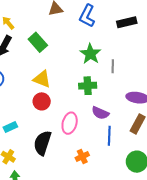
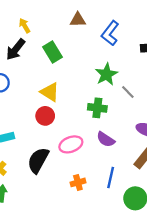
gray line: (113, 66) -> (128, 92), turned -56
pink ellipse: (70, 123) -> (71, 144), turned 45
blue line: (109, 136) -> (111, 177), moved

